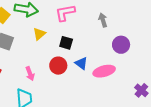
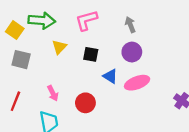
purple circle: (121, 45) -> (132, 52), moved
red circle: (58, 66) -> (85, 103), moved

